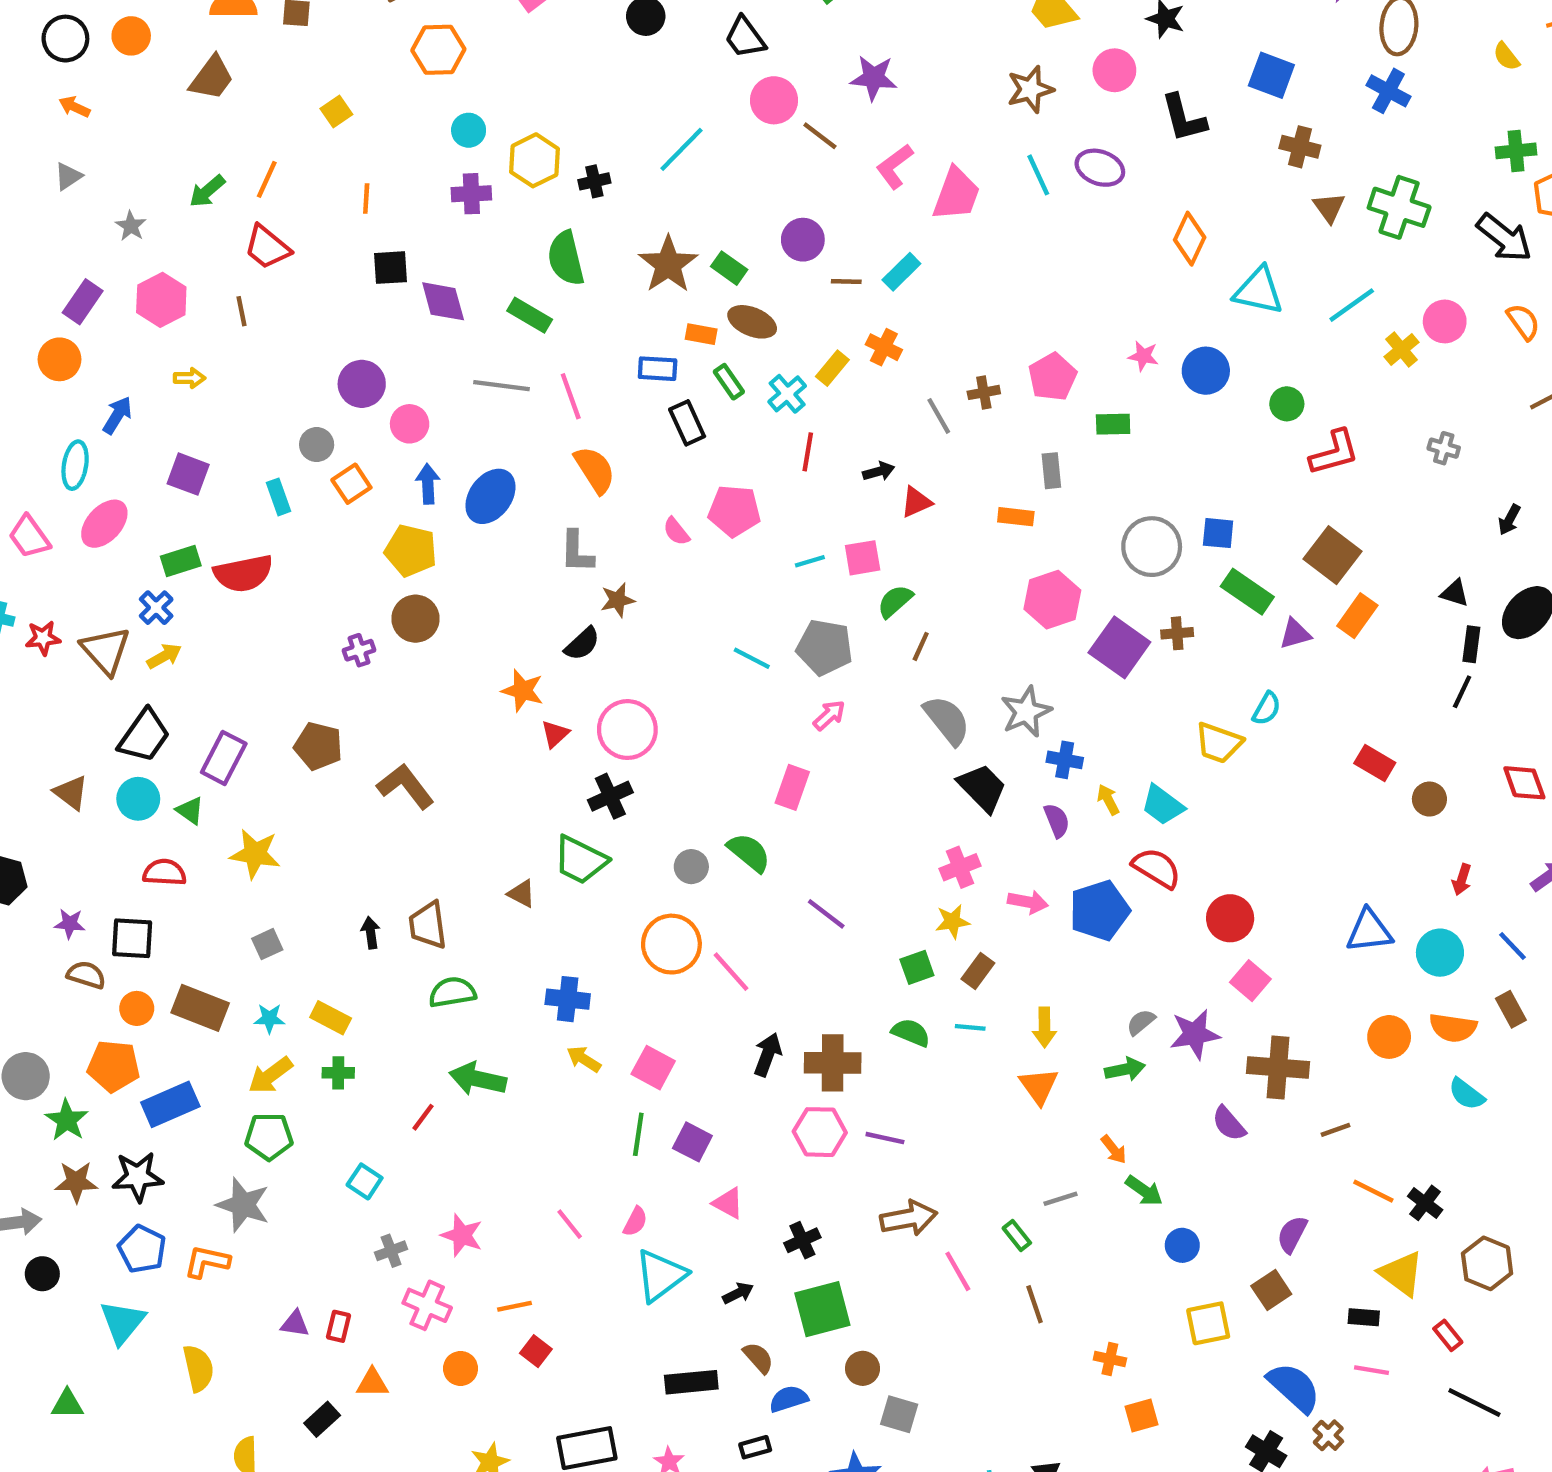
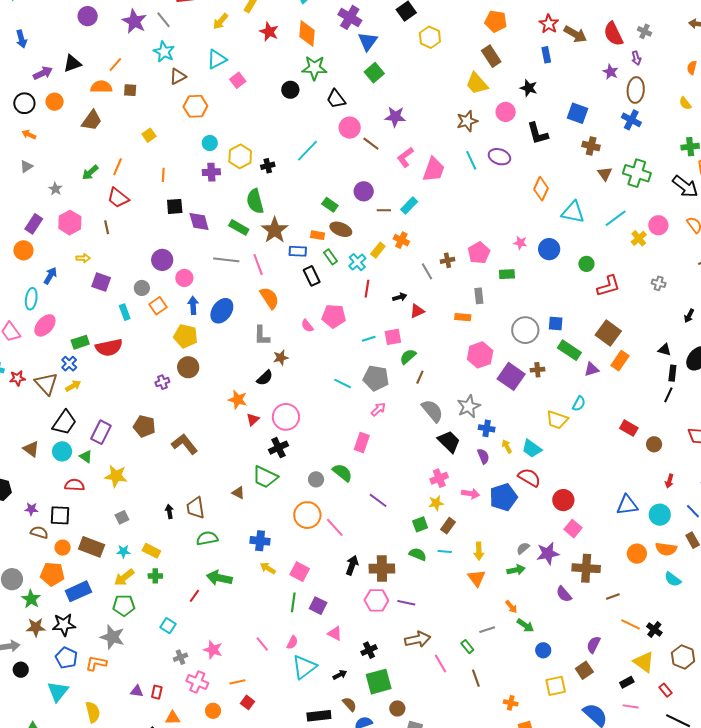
brown star: (668, 264) -> (275, 230), moved
purple square: (188, 474) -> (101, 282), moved
black rectangle: (1364, 1317) -> (627, 682), turned -32

